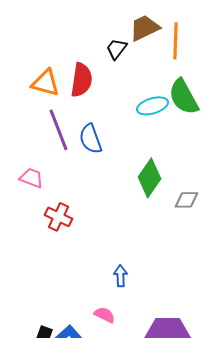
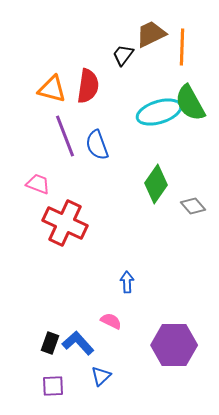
cyan ellipse: (153, 106) -> (159, 112), size x1.4
gray diamond: (187, 200) -> (193, 206), turned 50
red cross: (59, 217) -> (65, 223), size x1.6

